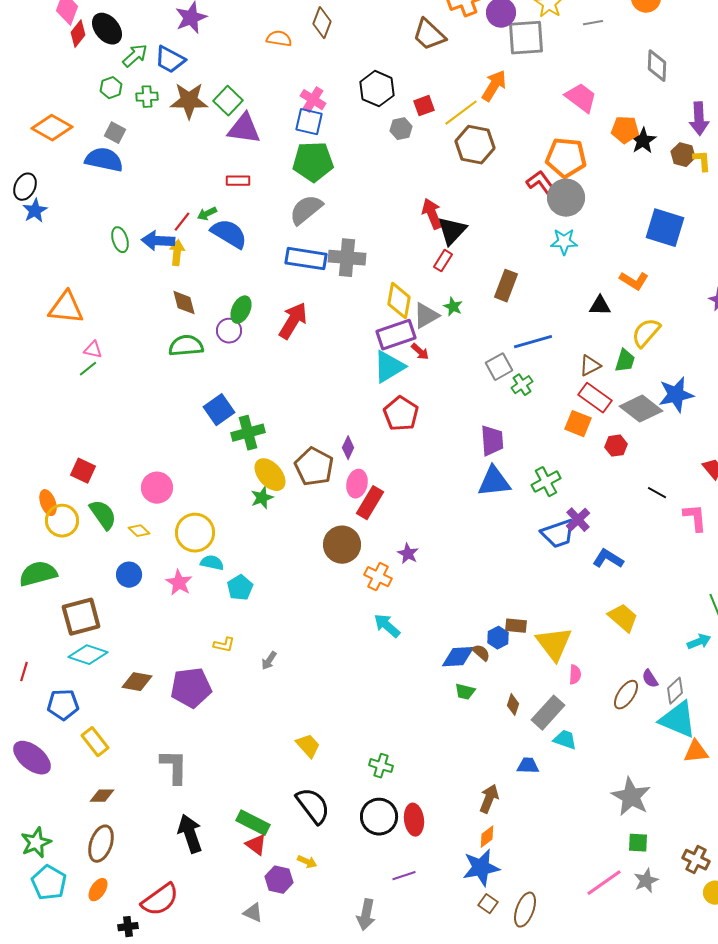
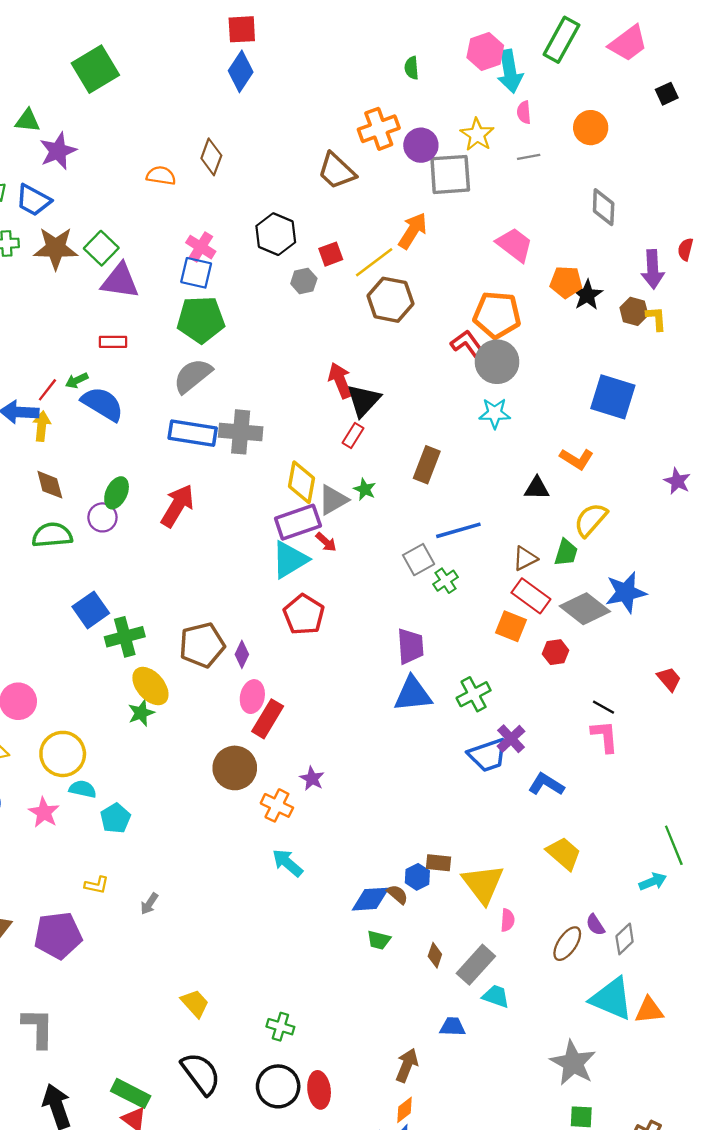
brown pentagon: (314, 467) -> (202, 645), moved, turned 30
pink L-shape: (695, 518) -> (605, 736), moved
cyan triangle: (678, 720) -> (612, 999), moved

